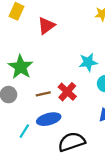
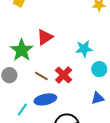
red triangle: (46, 26) -> (45, 37), moved
brown line: (43, 94) -> (41, 76), turned 40

